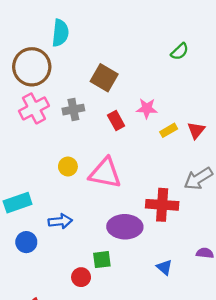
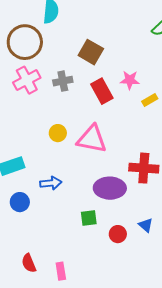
red rectangle: (116, 120) -> (102, 91), size x1.4
red circle: (81, 277) -> (118, 234), moved

